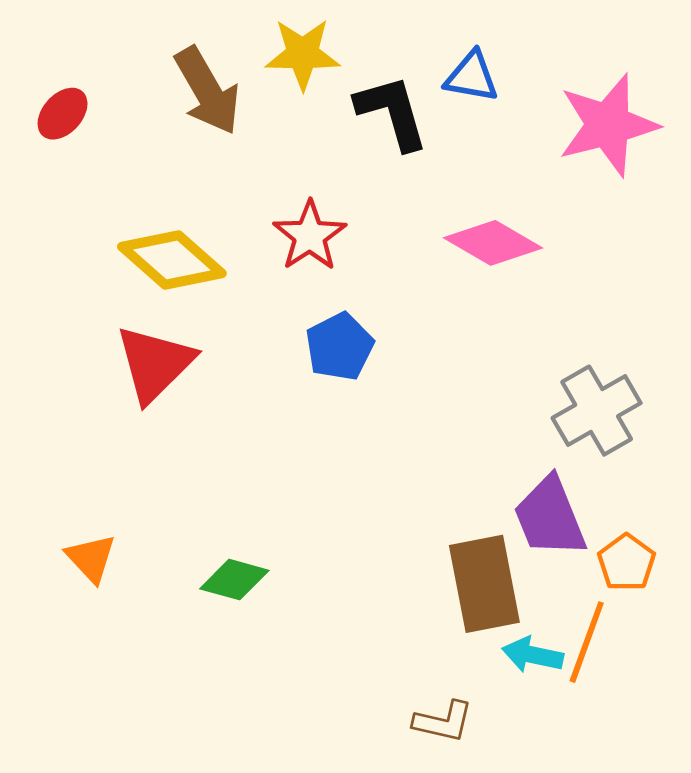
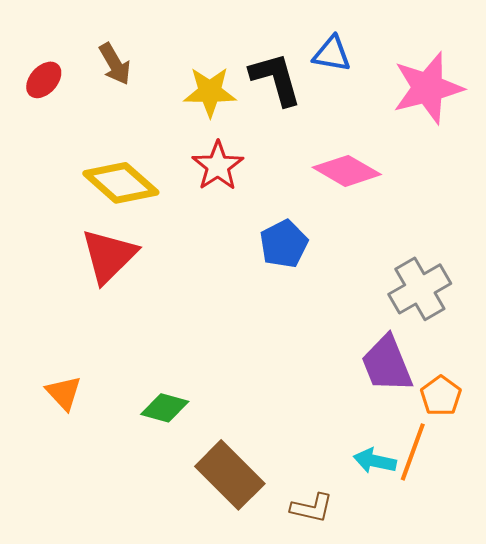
yellow star: (303, 54) -> (210, 92), moved
brown arrow: (207, 91) -> (115, 64), moved, size x0.7
blue pentagon: (340, 347) -> (284, 244), moved
brown rectangle: (484, 584) -> (230, 475), moved, turned -34

